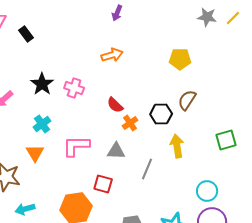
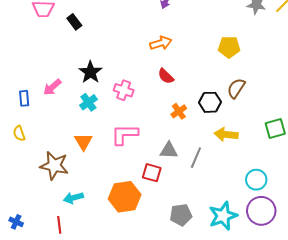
pink cross: (74, 88) -> (124, 90), moved
red semicircle: (115, 105) -> (166, 76), moved
cyan cross: (42, 124) -> (88, 102), moved
yellow arrow: (177, 146) -> (226, 134), turned -75
gray triangle: (116, 151) -> (169, 151), moved

